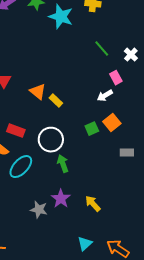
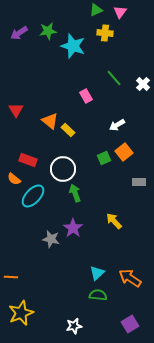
pink rectangle: (116, 78) -> (86, 96), moved
yellow arrow: (93, 204) -> (114, 221), moved

